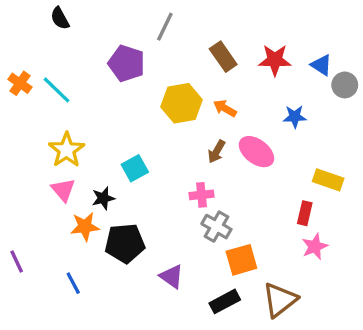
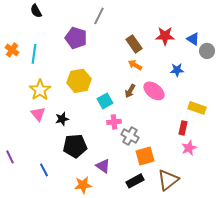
brown rectangle: (223, 57) -> (134, 44), moved
cyan line: (57, 90) -> (34, 54), turned 54
yellow hexagon: (182, 103) -> (79, 81), moved
cyan square: (135, 168) -> (105, 101), moved
pink cross: (201, 195) -> (114, 122), moved
orange star: (85, 227) -> (83, 185), moved

